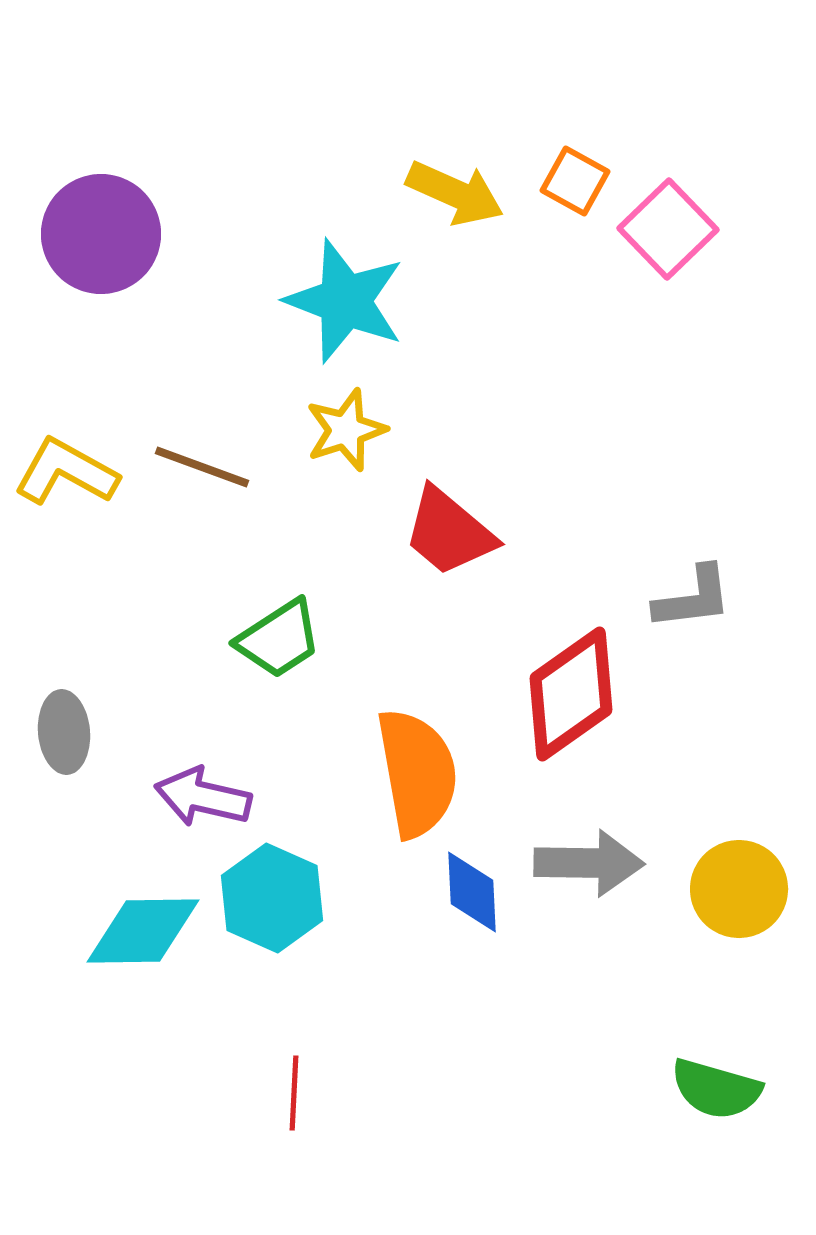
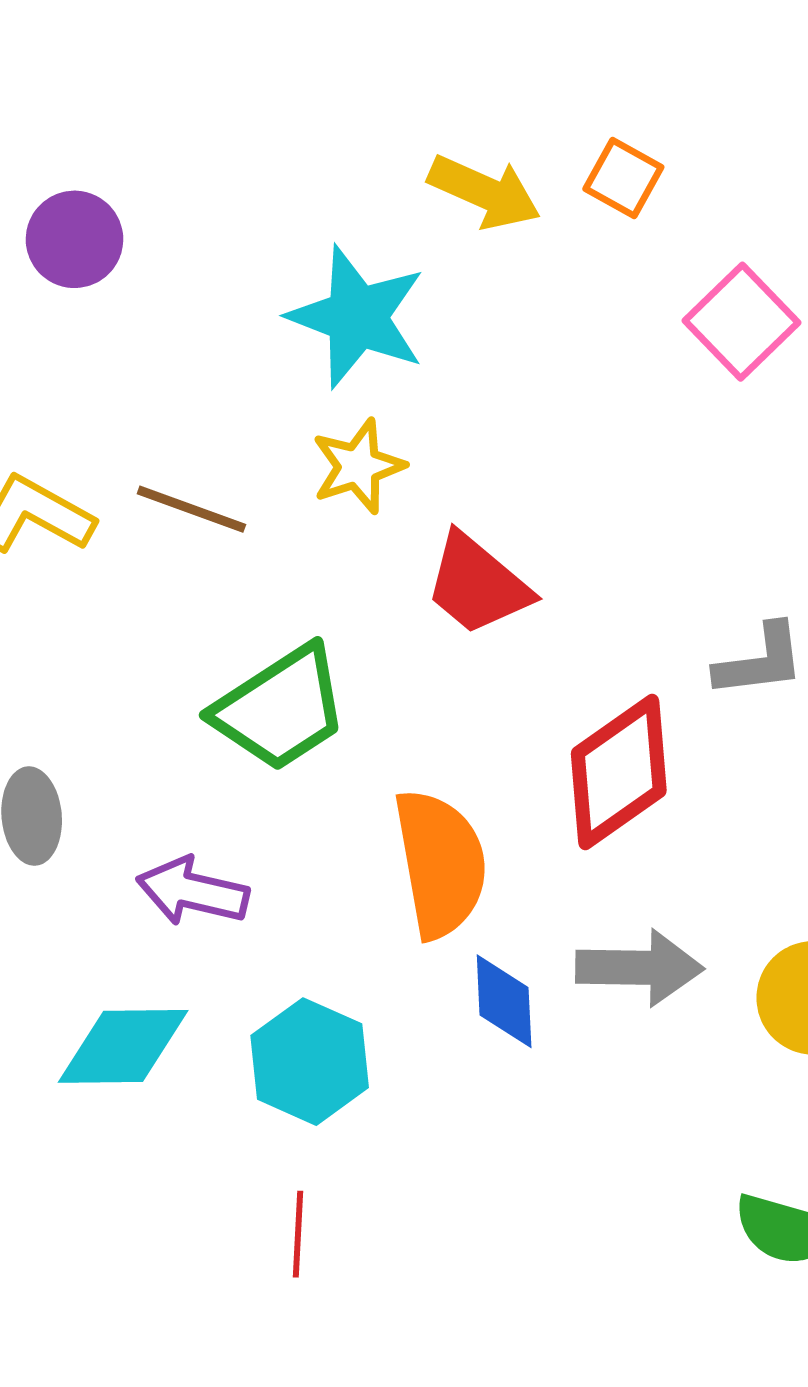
pink square: (668, 229) -> (741, 322), moved
purple circle: (101, 234) -> (74, 239), size x0.7
green trapezoid: (279, 639) -> (281, 708), size x1.4
cyan hexagon: (272, 898) -> (310, 1062), moved

